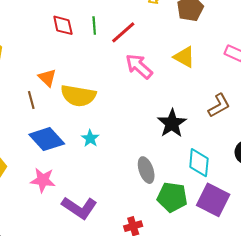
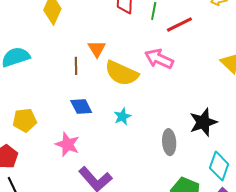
pink arrow: (139, 66) -> (159, 59), moved, turned -32
blue diamond: (47, 139) -> (81, 107), size x0.7
gray ellipse: (146, 170) -> (169, 142), moved

